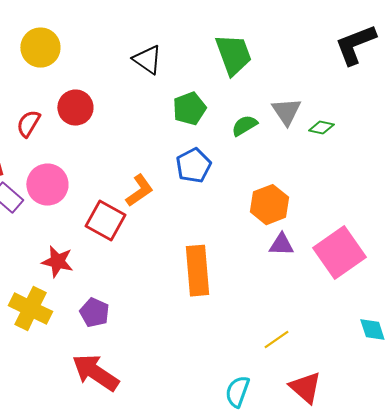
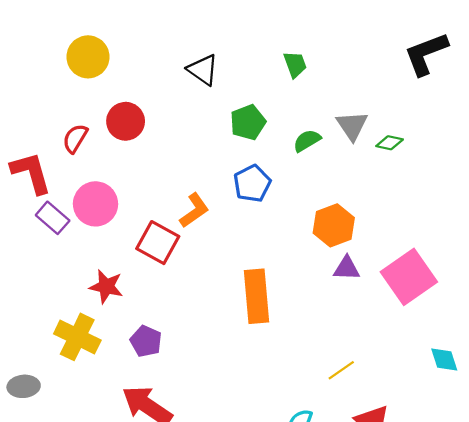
green trapezoid: (233, 55) -> (295, 64), size x0.6

